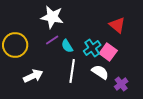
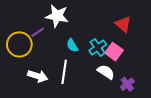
purple line: (52, 40) -> (38, 32), moved
white line: (72, 71) -> (64, 72), moved
white arrow: (33, 76) -> (38, 76), turned 42

